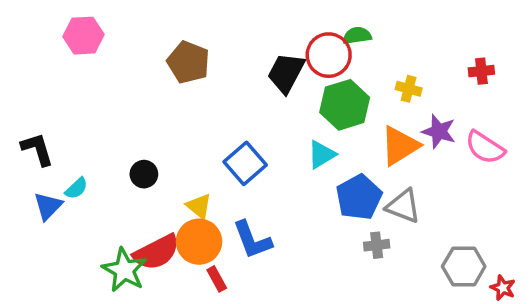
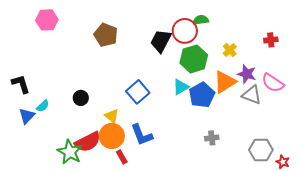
yellow cross: (409, 89) -> (230, 50), turned 32
blue pentagon: (359, 197) -> (202, 95), moved
gray triangle: (403, 206) -> (252, 95), moved

